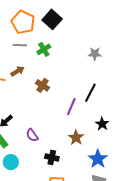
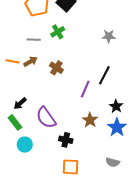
gray line: (20, 45) -> (34, 40), moved
brown arrow: (18, 71) -> (30, 62), moved
purple semicircle: (32, 135) -> (46, 118), size x1.6
blue star: (98, 159) -> (117, 127), moved

